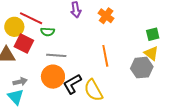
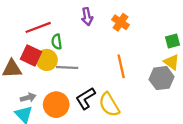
red line: (31, 18) -> (38, 27), turned -45
yellow circle: (14, 27) -> (47, 60), moved
green semicircle: (48, 32) -> (57, 42), turned 80
orange circle: (53, 77) -> (56, 105), moved

